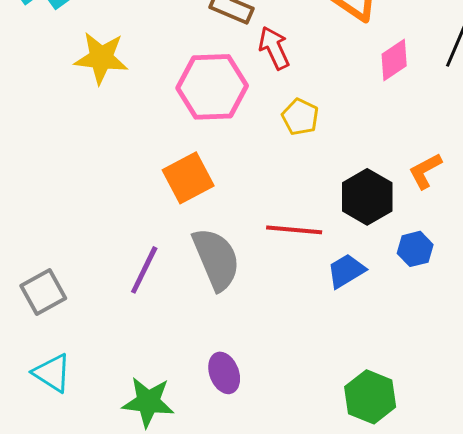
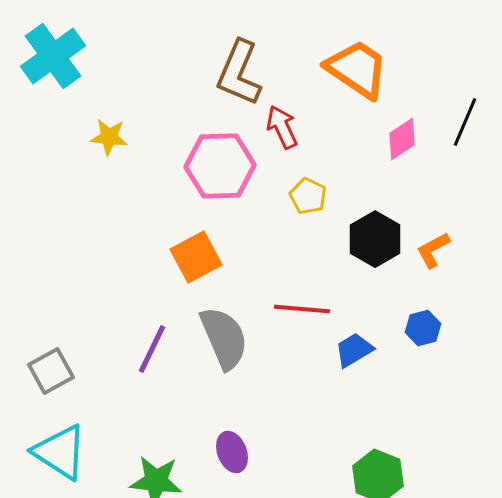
yellow star: (101, 58) -> (109, 137), size x0.7
black hexagon: (367, 197) -> (375, 239), moved
cyan triangle: (52, 373) -> (60, 452), size x1.4

